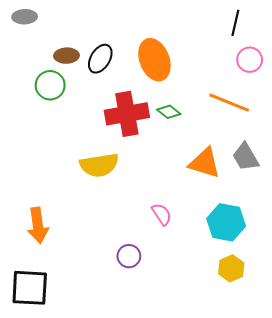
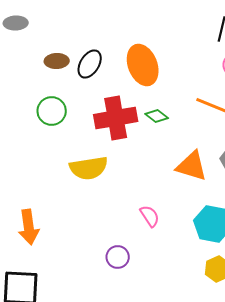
green circle: (50, 85) -> (52, 111), moved

